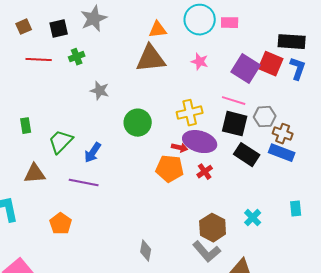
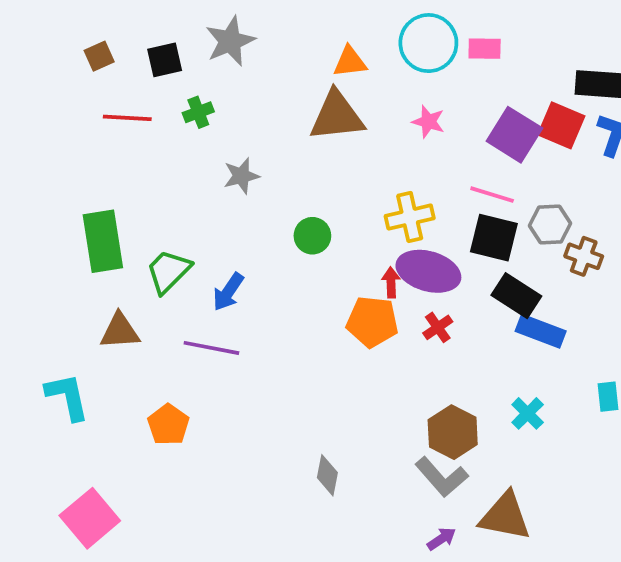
gray star: (100, 91) -> (241, 176), turned -30
green circle: (138, 123) -> (312, 236), size x0.7
green rectangle: (26, 126) -> (103, 241), size x2.0
red arrow: (180, 148) -> (391, 282), turned -105
blue rectangle: (282, 153) -> (541, 331), moved

